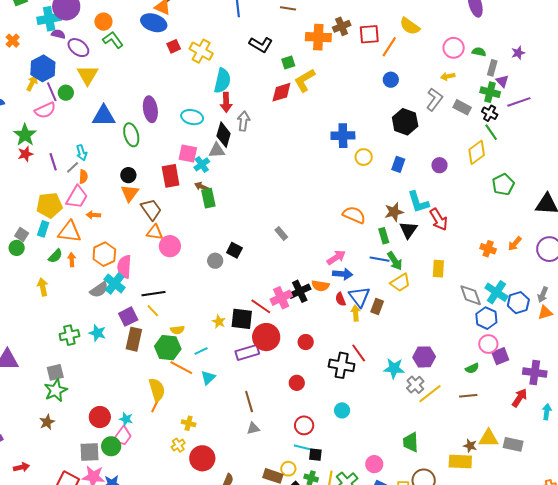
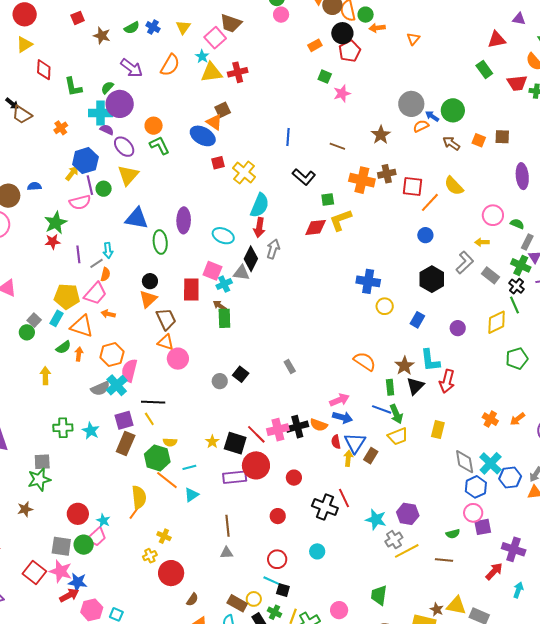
brown star: (394, 212) -> (404, 366), turned -30
red arrow: (439, 219) -> (447, 381), turned 35

